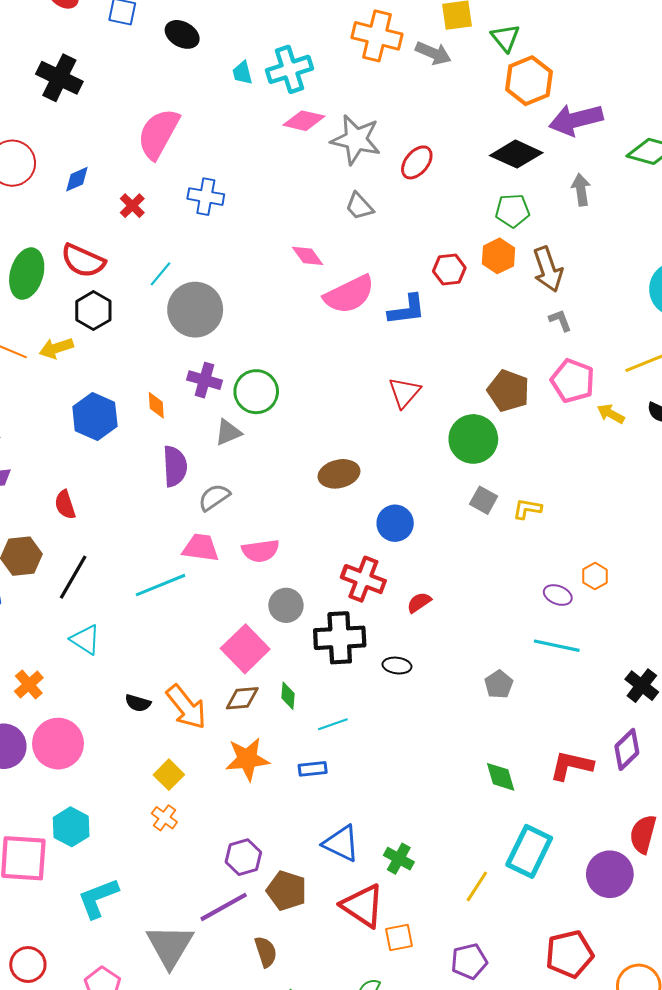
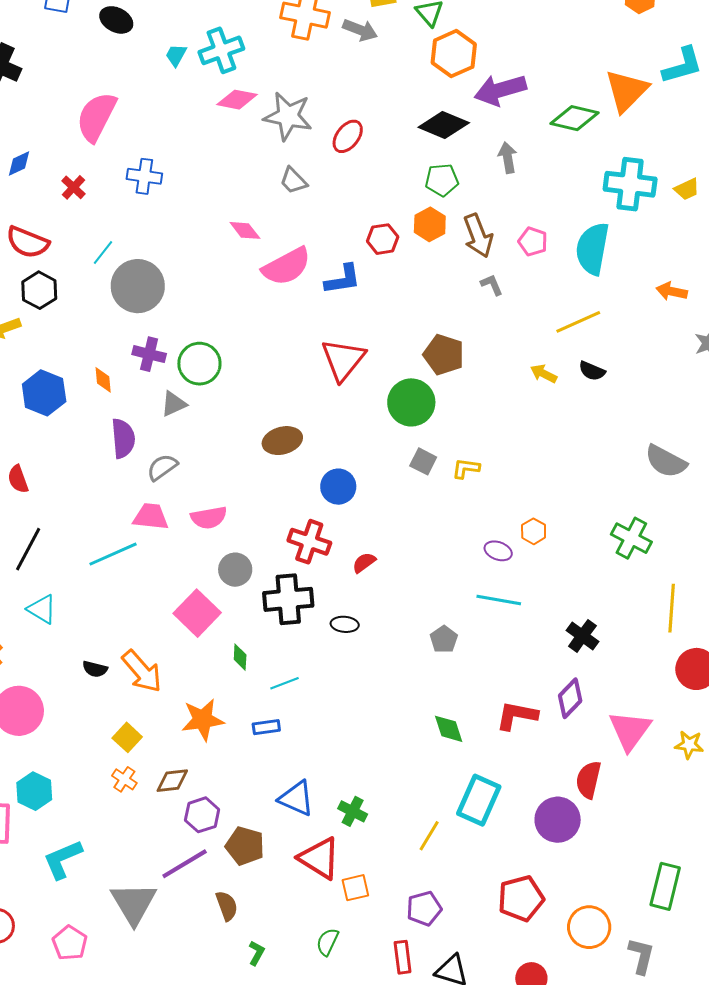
cyan trapezoid: (242, 73) -> (176, 55), turned 45
pink pentagon: (573, 381) -> (533, 242), moved, size x0.7
red triangle: (404, 392) -> (343, 360), size x1.4
brown diamond: (242, 698) -> (172, 781), moved

